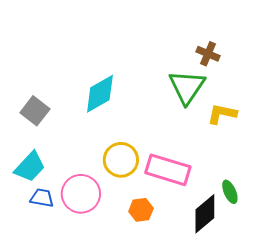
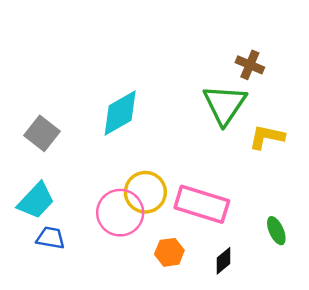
pink circle: (81, 194) -> (120, 213), moved
black diamond: (205, 214) -> (223, 261), moved, size x0.6

